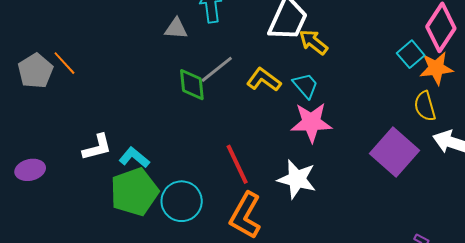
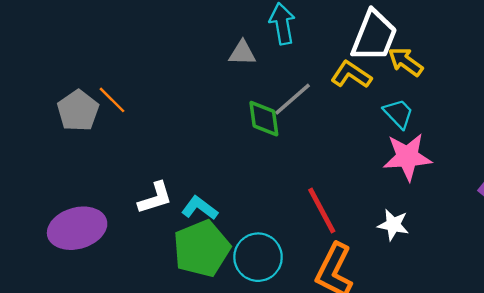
yellow L-shape: (264, 80) -> (351, 75), moved
purple ellipse: (30, 170) -> (77, 228), size x1.6
white star: (297, 179) -> (393, 225), size x0.7

